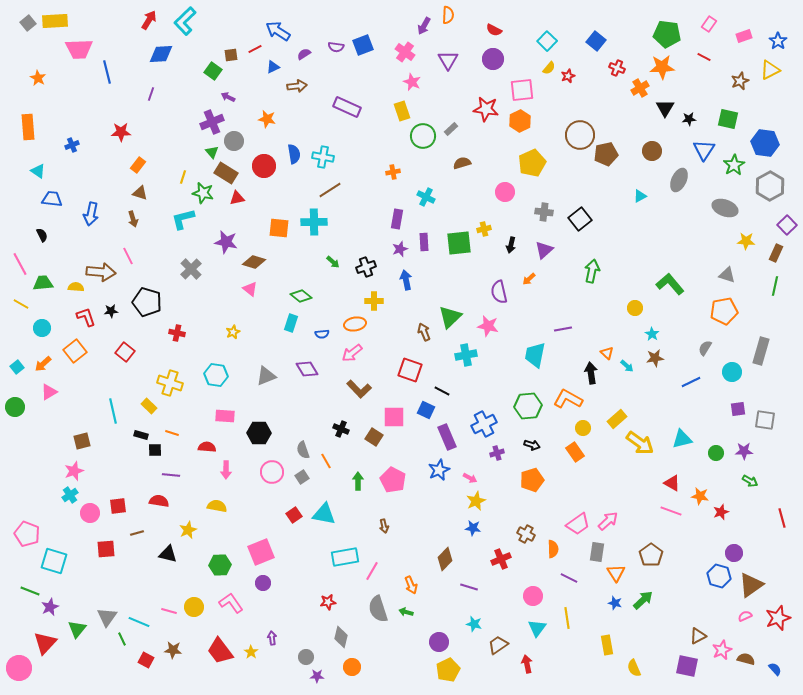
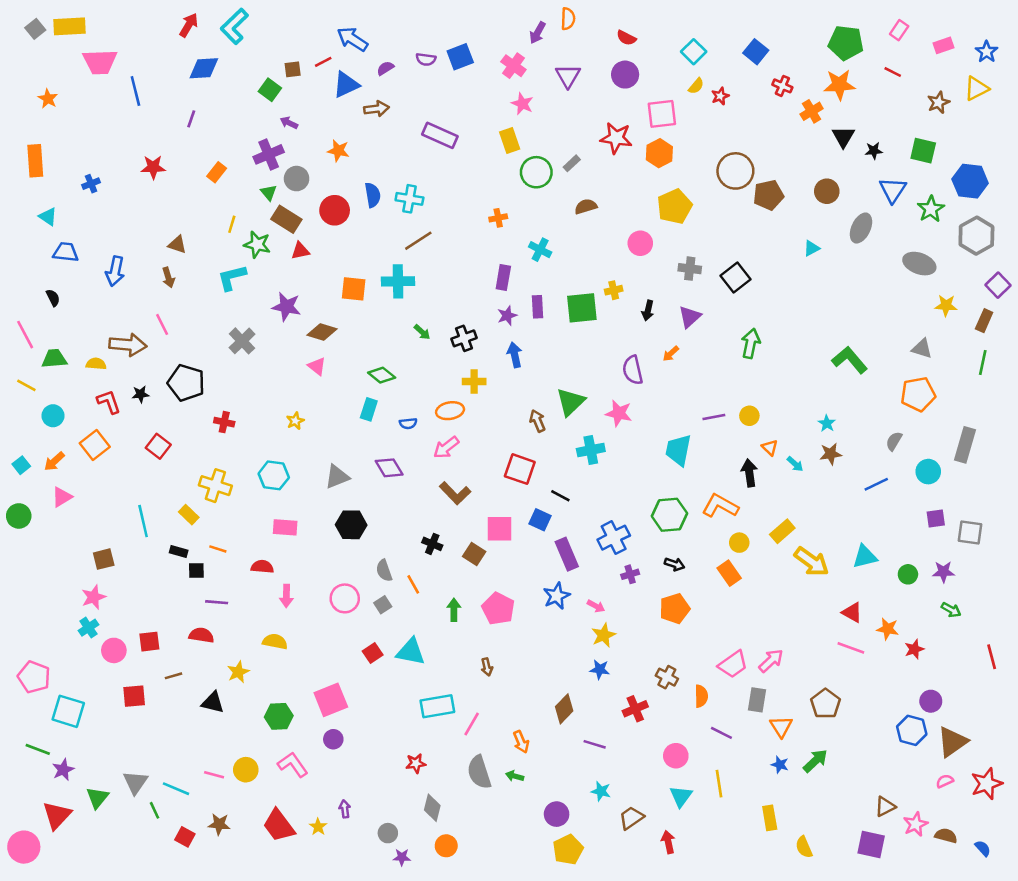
blue triangle: (273, 67) -> (346, 85), size x1.6
orange rectangle: (138, 165) -> (217, 172), moved
yellow circle: (635, 308) -> (749, 416), moved
black hexagon: (259, 433) -> (351, 525), moved

